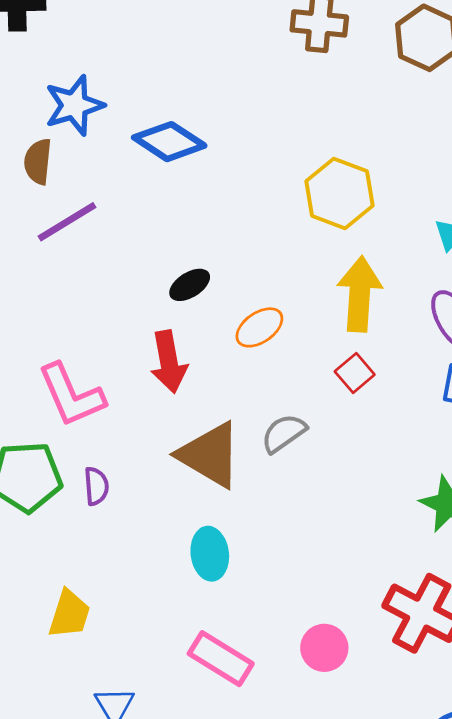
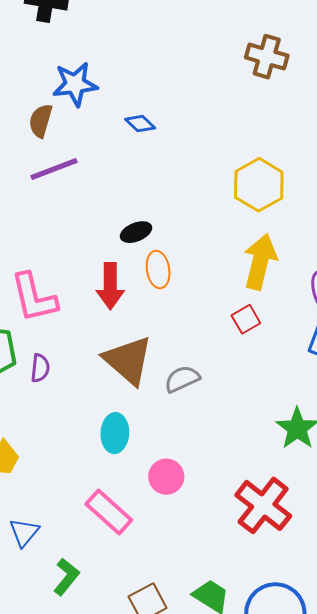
blue diamond: (169, 142) -> (140, 124), size x0.6
orange ellipse: (259, 327) -> (158, 270), moved, turned -75
gray semicircle: (284, 433) -> (182, 379), moved
pink circle: (324, 648) -> (166, 477), moved

